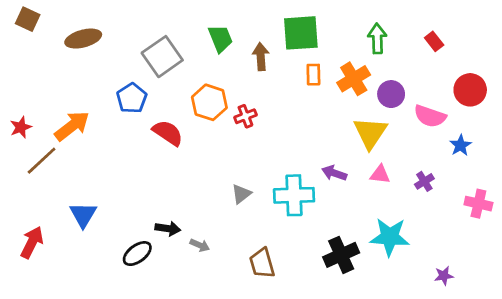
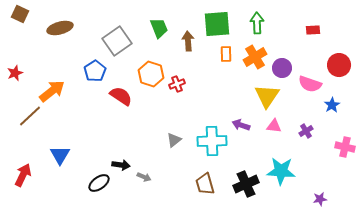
green arrow: (377, 39) -> (257, 23), moved
red rectangle: (434, 41) -> (313, 30), turned -56
red star: (21, 127) -> (15, 73), moved
brown trapezoid: (262, 263) -> (205, 184), moved

